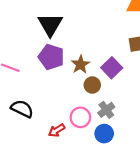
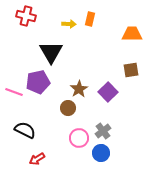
purple pentagon: (51, 57) -> (38, 82), moved, turned -30
brown circle: (92, 85) -> (68, 108), moved
red arrow: (57, 130) -> (37, 159), moved

